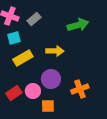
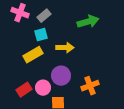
cyan square: (14, 38) -> (41, 35), moved

